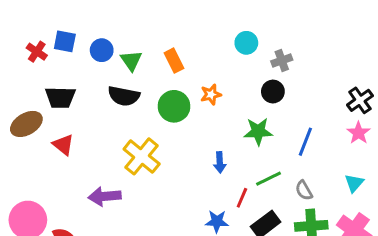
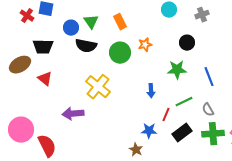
blue circle: (102, 50) -> (71, 28), moved
gray cross: (282, 61) -> (202, 15), moved
blue line: (305, 142) -> (209, 77), turned -42

